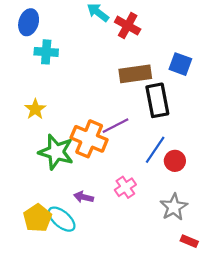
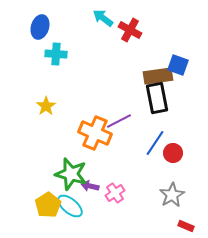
brown rectangle: (135, 74) -> (158, 76), moved
green star: (56, 152) -> (71, 174), moved
pink cross: (125, 187) -> (115, 193), moved

